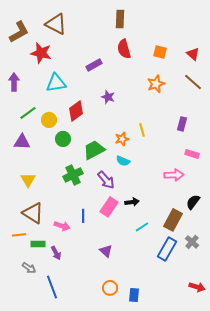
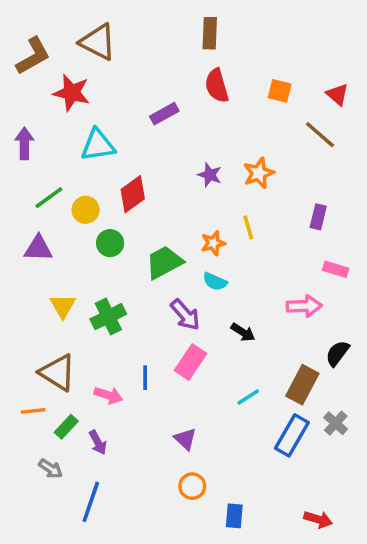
brown line: (193, 82) -> (320, 135), moved
orange star: (156, 84) -> (259, 173), moved
purple star: (108, 97) -> (210, 175), moved
green cross: (73, 175) -> (108, 317), moved
yellow triangle: (28, 180) -> (63, 306), moved
black arrow: (132, 202) -> (243, 332), moved, turned 40
green rectangle: (38, 244) -> (66, 427), turned -48
blue line: (52, 287) -> (91, 502), turned 40
red arrow: (197, 287) -> (318, 519), moved
orange circle: (110, 288) -> (192, 486), moved

